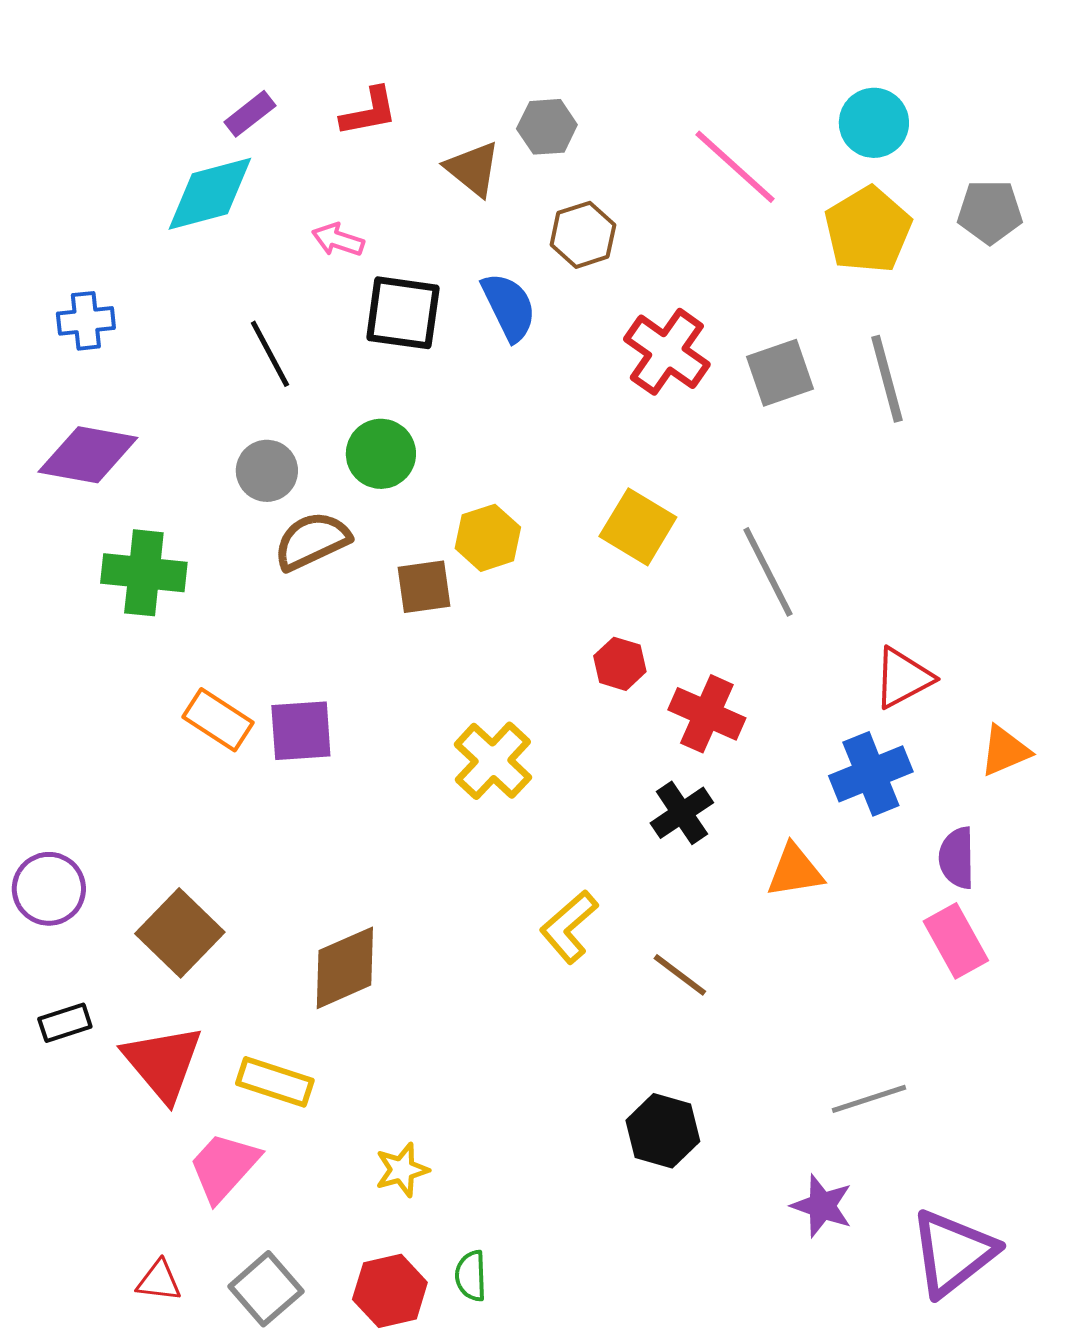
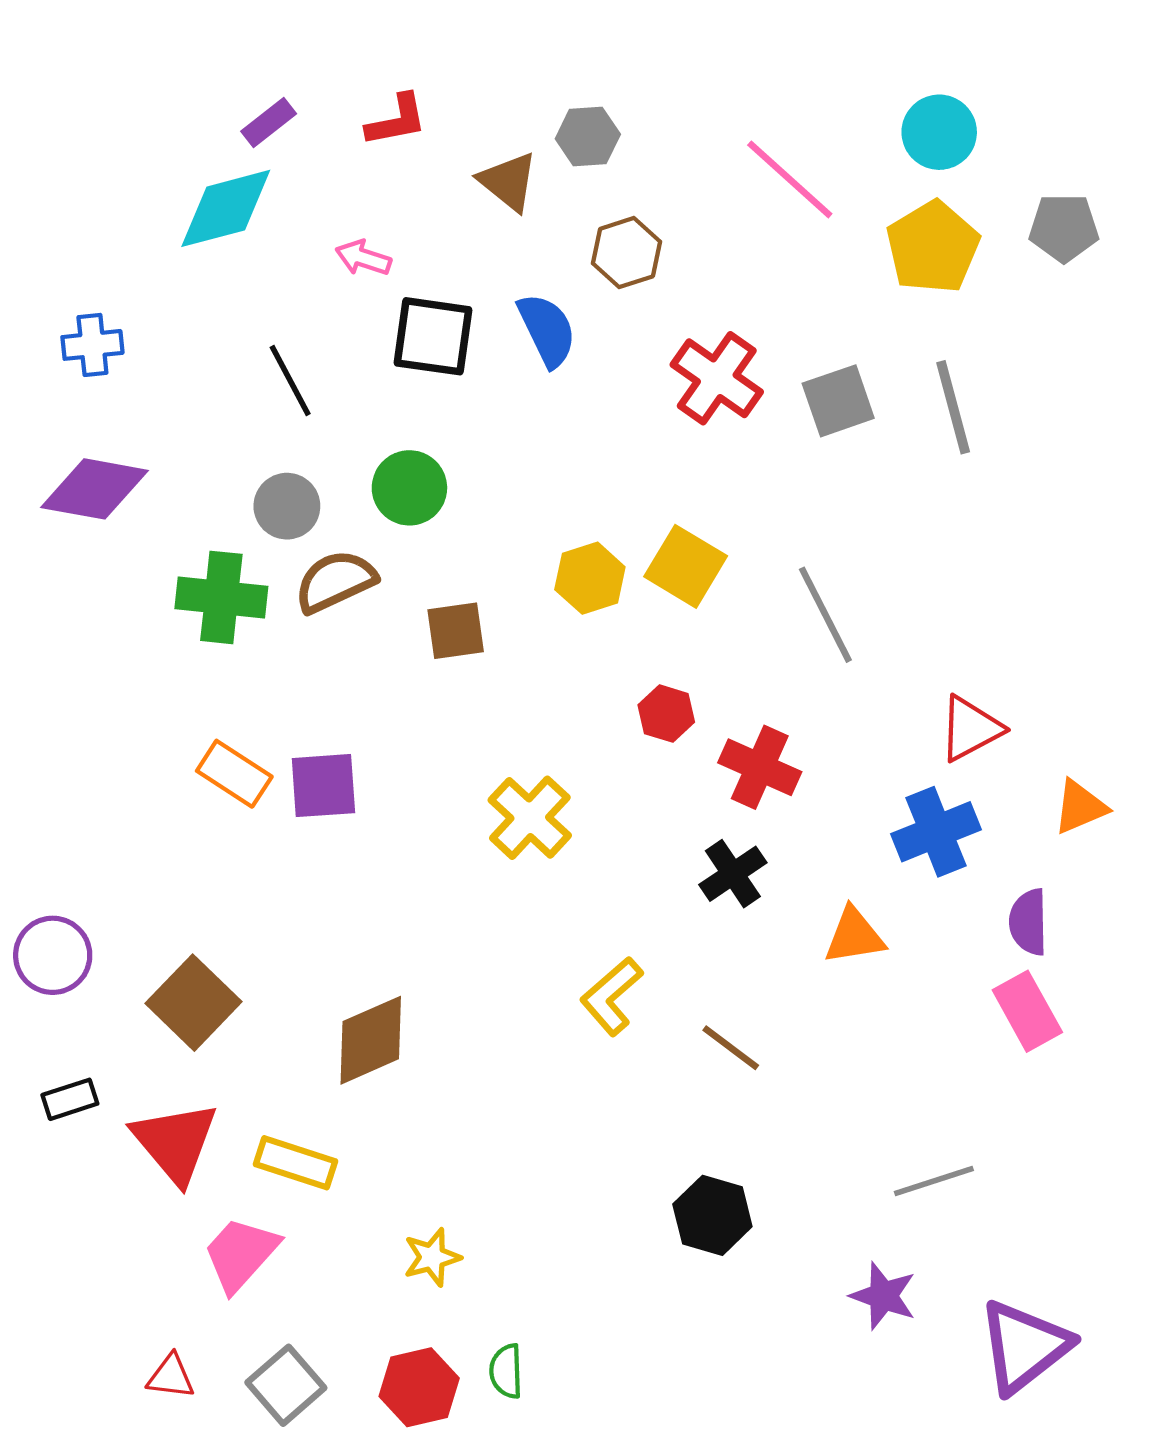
yellow hexagon: (488, 538) -> (590, 578), moved
green cross: (144, 573) -> (221, 597), moved

